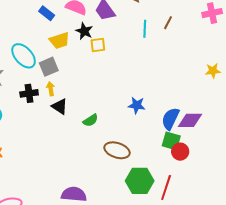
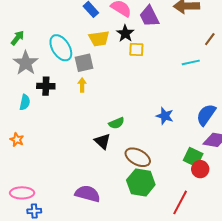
cyan line: (145, 29) -> (191, 62), moved, turned 66
black cross: (29, 93) -> (46, 86), moved
black triangle: (60, 106) -> (102, 141), moved
blue semicircle: (170, 119) -> (206, 115), moved
green hexagon: (140, 181) -> (141, 182), moved

